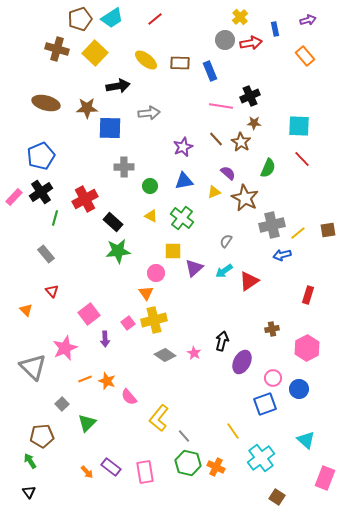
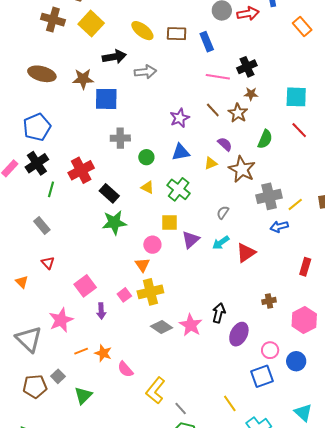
gray arrow: (149, 113) -> (145, 72), moved
pink star: (194, 353) -> (191, 325), size x1.6
brown pentagon: (42, 436) -> (35, 386), moved

